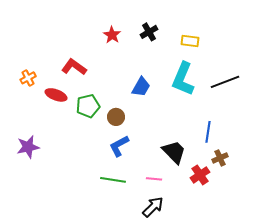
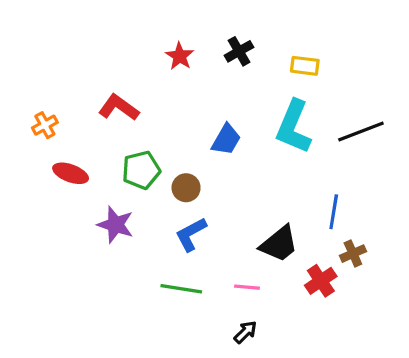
red ellipse: (56, 95) -> (71, 173), moved
purple star: (28, 147) -> (115, 225), moved, turned 30
black trapezoid: (174, 152) -> (279, 244), turned 96
black arrow: (153, 207) -> (245, 332), size x0.7

